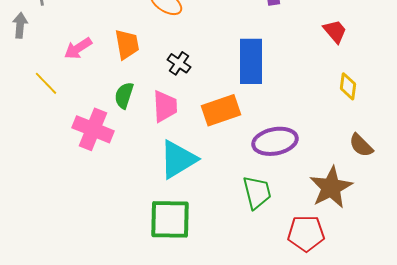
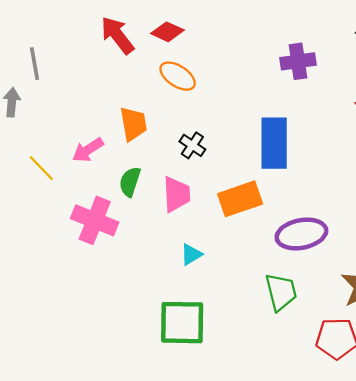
pink arrow: (78, 48) -> (88, 150), moved
cyan triangle: (178, 159) -> (191, 254), size x0.5

